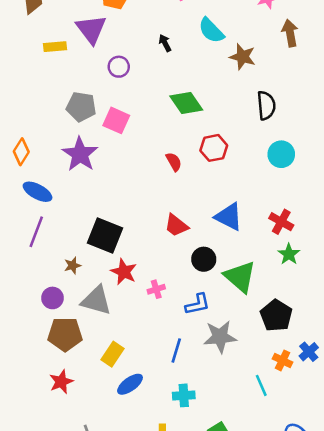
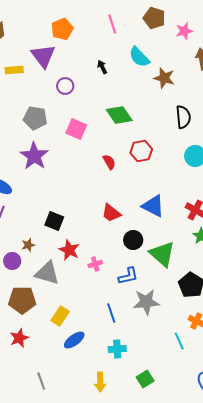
pink square: (116, 120) -> (76, 129), moved
black square: (105, 235) -> (54, 221), size x0.7
purple circle: (52, 298) -> (12, 261), moved
blue line: (176, 350) -> (111, 313), turned -36

